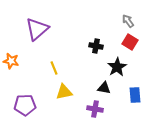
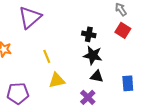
black star: (117, 67) -> (93, 55), moved, turned -30
purple cross: (95, 109) -> (88, 97), turned 35

